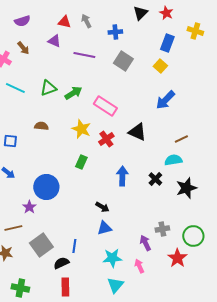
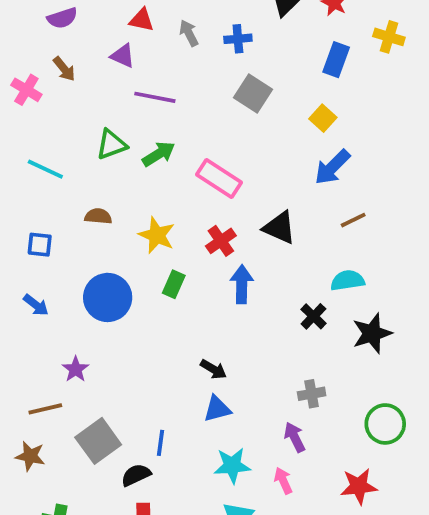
gray arrow: (86, 21) -> (189, 33), moved
purple line: (84, 55) -> (155, 97), moved
yellow square: (160, 66) -> (323, 118), moved
cyan line: (15, 88) -> (45, 169), moved
yellow star: (81, 129) -> (157, 235), moved
brown line: (181, 139) -> (353, 220), moved
blue arrow: (122, 176) -> (242, 284), moved
blue circle: (46, 187) -> (108, 297), moved
gray cross: (162, 229) -> (312, 394), moved
red star: (177, 258) -> (359, 486), moved, turned 30

